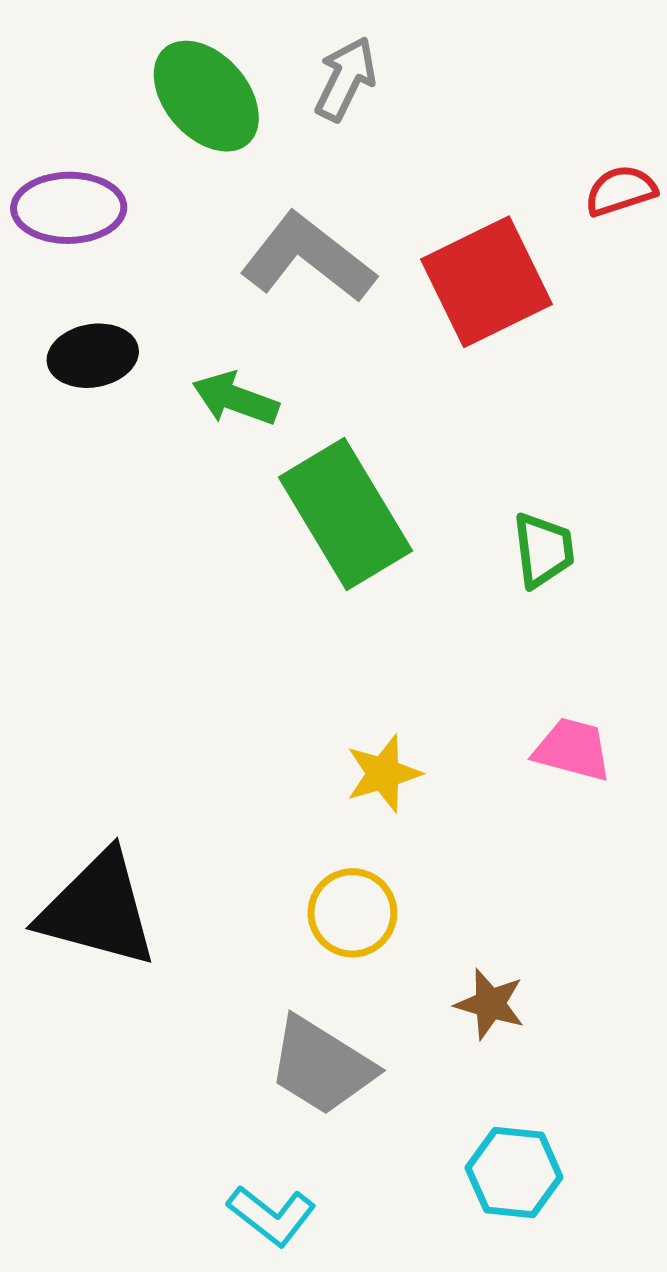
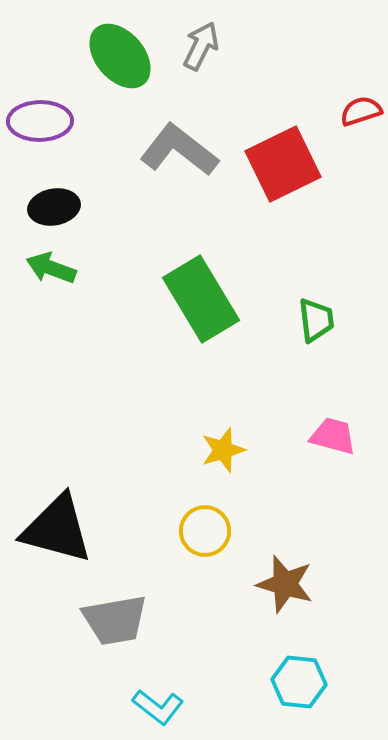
green arrow: (235, 399) -> (51, 268), moved
brown star: (490, 1004) -> (285, 584), size x1.4
gray trapezoid: (321, 1066) -> (115, 620), moved, turned -42

